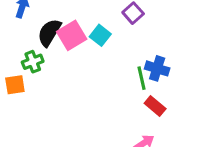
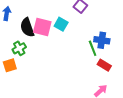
black semicircle: (49, 33) -> (27, 27), turned -42
pink square: (72, 35) -> (42, 27), turned -36

